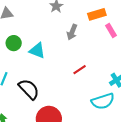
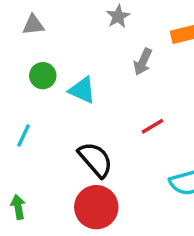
black semicircle: (29, 89) -> (95, 160), moved

